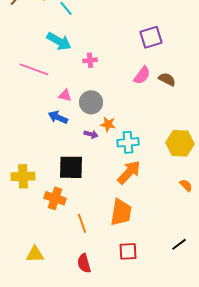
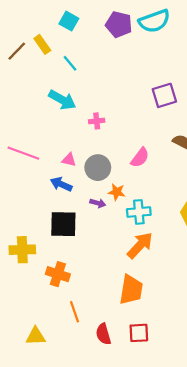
pink line: (34, 69) -> (23, 153), moved
pink semicircle: (142, 75) -> (140, 158), moved
black square: (71, 167) -> (63, 224), moved
orange line: (82, 223) -> (74, 312), moved
red semicircle: (84, 263) -> (103, 334), moved

